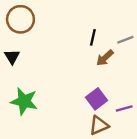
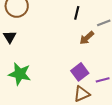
black line: (93, 37) -> (77, 13), moved

